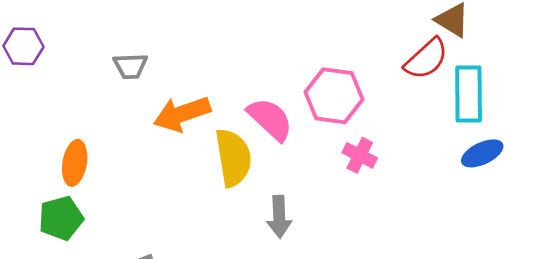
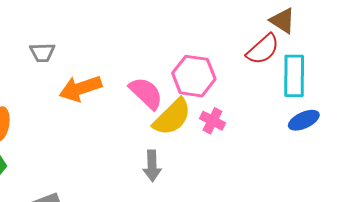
yellow semicircle: (233, 158) -> (172, 117), moved, turned 54

